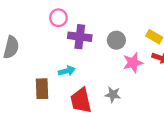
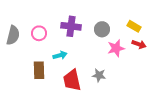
pink circle: (58, 18) -> (39, 33), moved

